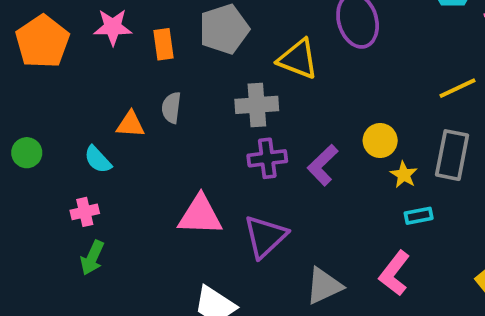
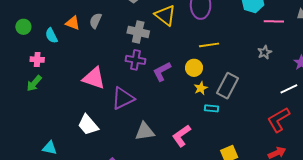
yellow line: (458, 88) -> (209, 45), moved
green circle: (27, 153) -> (23, 27), moved
cyan rectangle: (419, 216) -> (211, 108), moved

